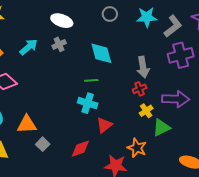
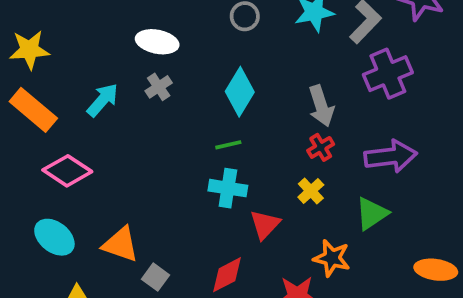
cyan diamond: (101, 53) -> (240, 92), turned 55
yellow cross: (146, 111) -> (311, 191), moved
orange triangle: (27, 124) -> (121, 244), turned 30

